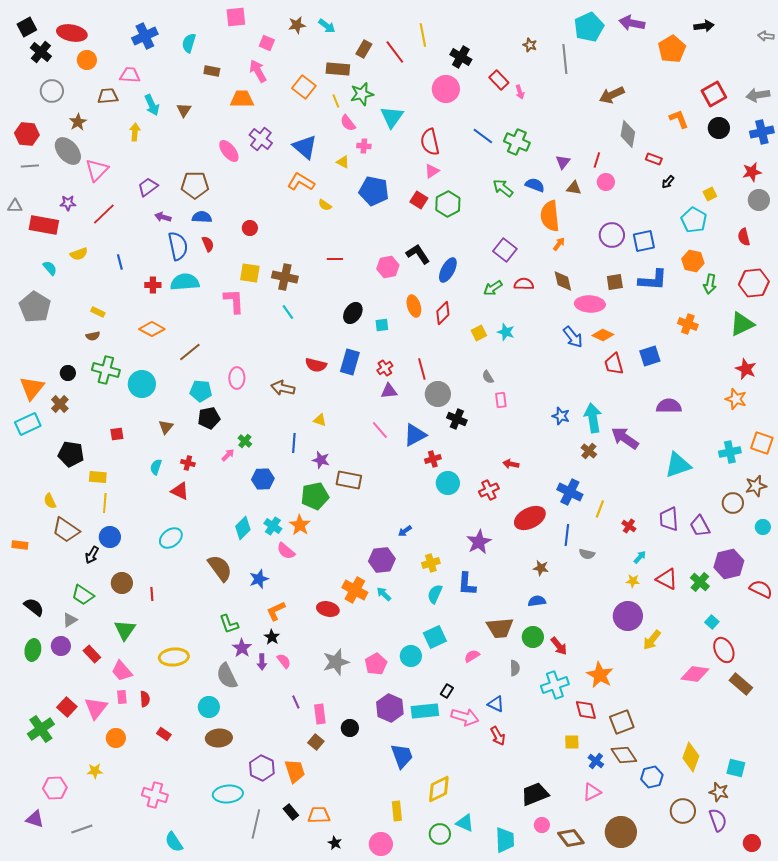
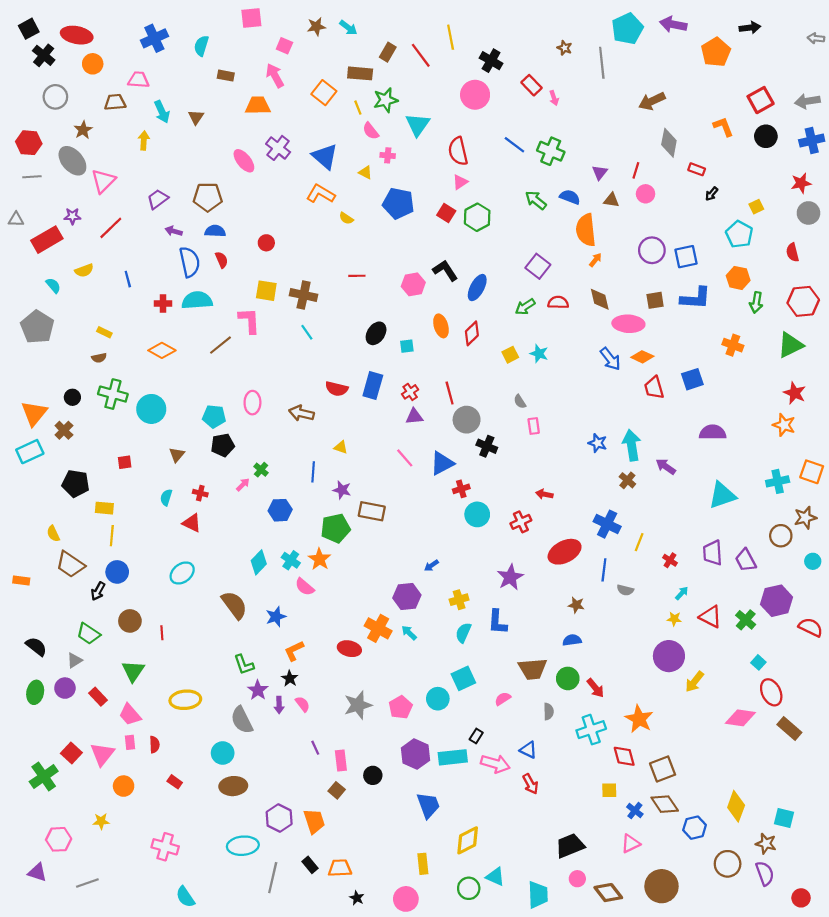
red rectangle: (44, 225) -> (47, 240), turned -40
brown line: (190, 352) -> (220, 345), moved
purple arrow: (625, 438) -> (666, 466), size x0.7

